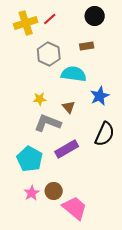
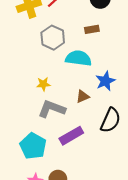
brown triangle: (69, 107) -> (83, 96), moved, turned 48

